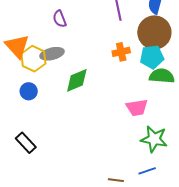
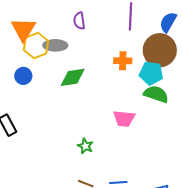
purple semicircle: (60, 19) -> (79, 21), moved
green star: (154, 139) -> (85, 146), moved, size x0.6

